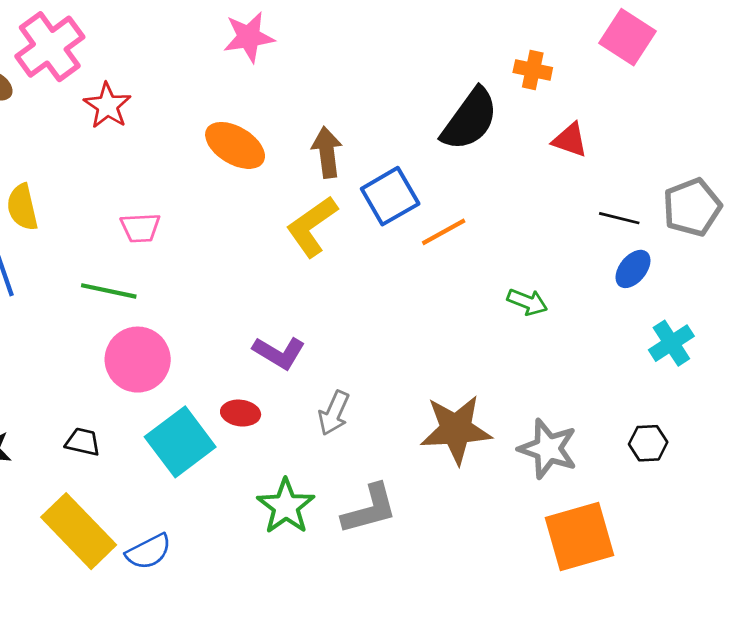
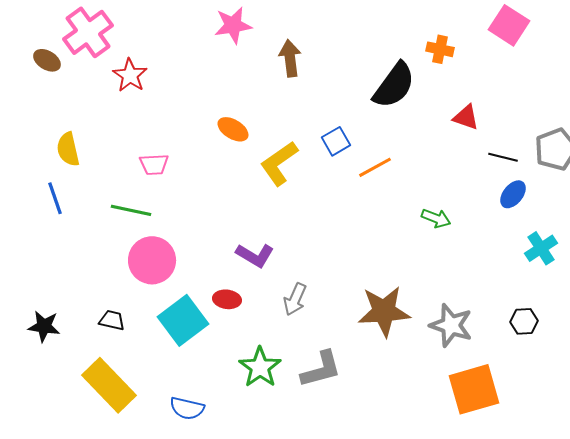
red triangle: (570, 140) -> (466, 117), moved
orange ellipse: (235, 145) -> (233, 129), moved, size x0.7
brown arrow: (327, 152) -> (290, 58), moved
blue square: (390, 196) -> (336, 141), size x0.7
blue semicircle: (149, 552) -> (187, 408), moved, turned 40

